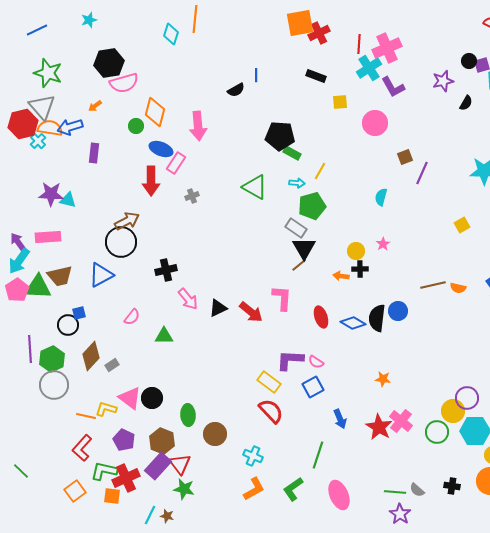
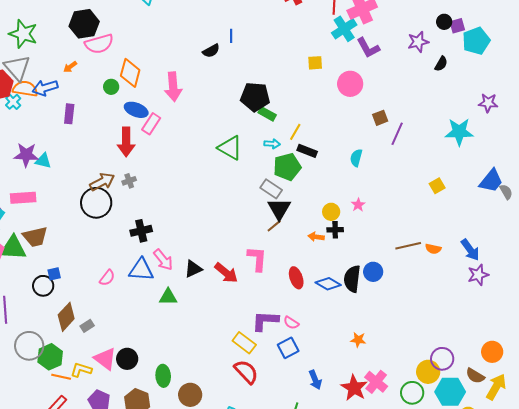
black rectangle: (316, 76) -> (307, 151), moved
gray cross: (192, 196) -> (129, 181), moved
blue triangle: (101, 275) -> (141, 270), moved, turned 32
green triangle: (164, 336) -> (168, 297), moved
green hexagon: (52, 359) -> (50, 357), moved

